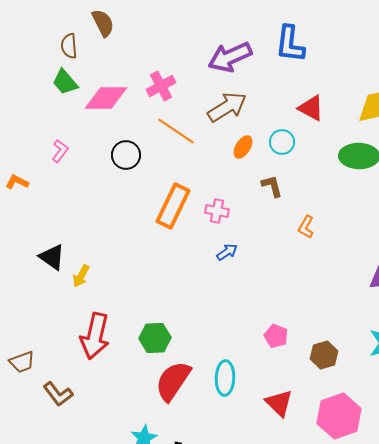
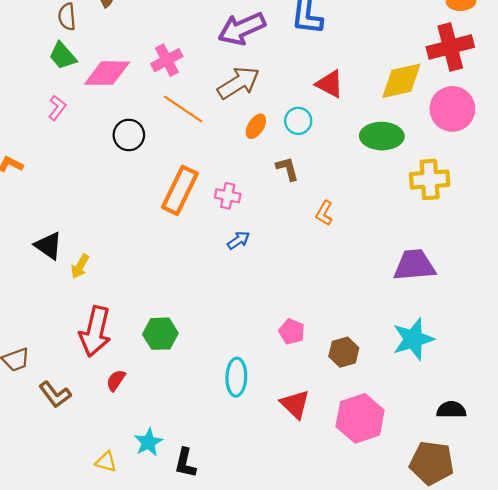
pink L-shape: (60, 151) -> (57, 108), moved
red semicircle: (173, 381) -> (116, 380), moved, size x0.5

